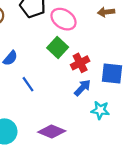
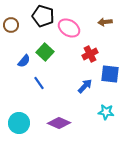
green square: (58, 47) -> (45, 52), moved
red cross: (80, 63) -> (90, 54), moved
cyan star: (100, 110) -> (106, 112), moved

